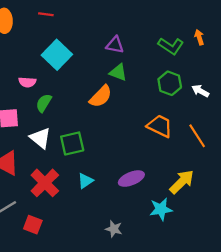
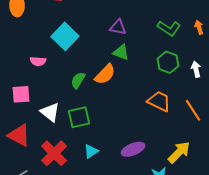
orange arrow: (199, 37) -> (199, 27), moved
white arrow: (200, 91) -> (196, 69), turned 49
green semicircle: (44, 103) -> (78, 80), moved

